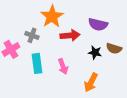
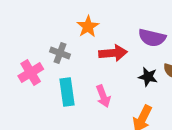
orange star: (52, 16) -> (88, 27), size x0.7

